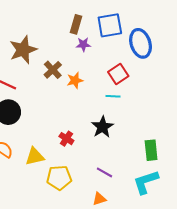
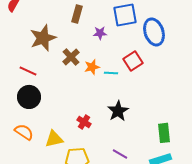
brown rectangle: (76, 24) -> (77, 14), moved
cyan line: (113, 96) -> (111, 73), moved

